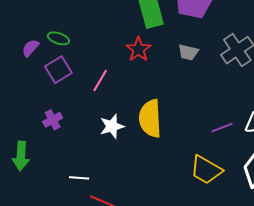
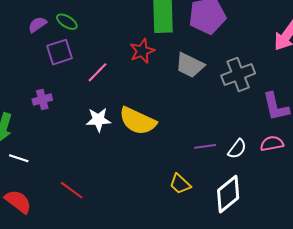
gray trapezoid: (188, 52) -> (190, 65), size x1.4
yellow semicircle: (150, 118) -> (138, 121), turned -75
yellow trapezoid: (206, 170) -> (180, 184), size x0.7
white line: (79, 178) -> (19, 158), moved

